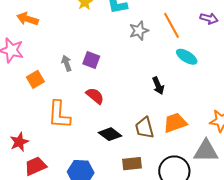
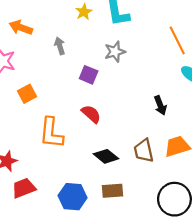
gray star: (139, 31) -> (115, 52), moved
gray arrow: (67, 63) -> (60, 46), moved
brown rectangle: (132, 164) -> (112, 191), moved

